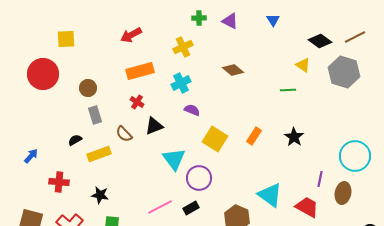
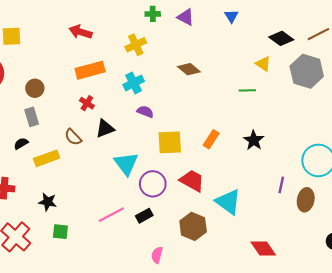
red arrow: (131, 35) -> (81, 32), turned 45
gray rectangle: (95, 115) -> (32, 117), moved
yellow square: (215, 139) -> (170, 142), turned -35
red trapezoid: (307, 207) -> (192, 181), moved

